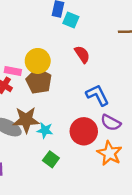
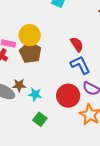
red semicircle: (82, 54) -> (77, 44), moved
brown star: (26, 120) -> (19, 85), size x0.6

